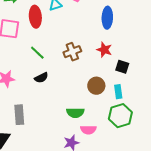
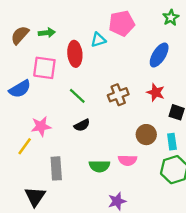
blue ellipse: (107, 18) -> (159, 55), turned 30
green semicircle: (75, 113) -> (99, 166), moved
pink semicircle: (88, 130) -> (128, 160), moved

